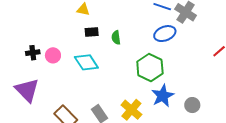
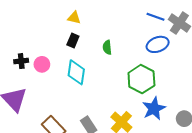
black rectangle: (92, 32) -> (73, 40), moved, turned -64
cyan diamond: (86, 62) -> (76, 72), turned 40

